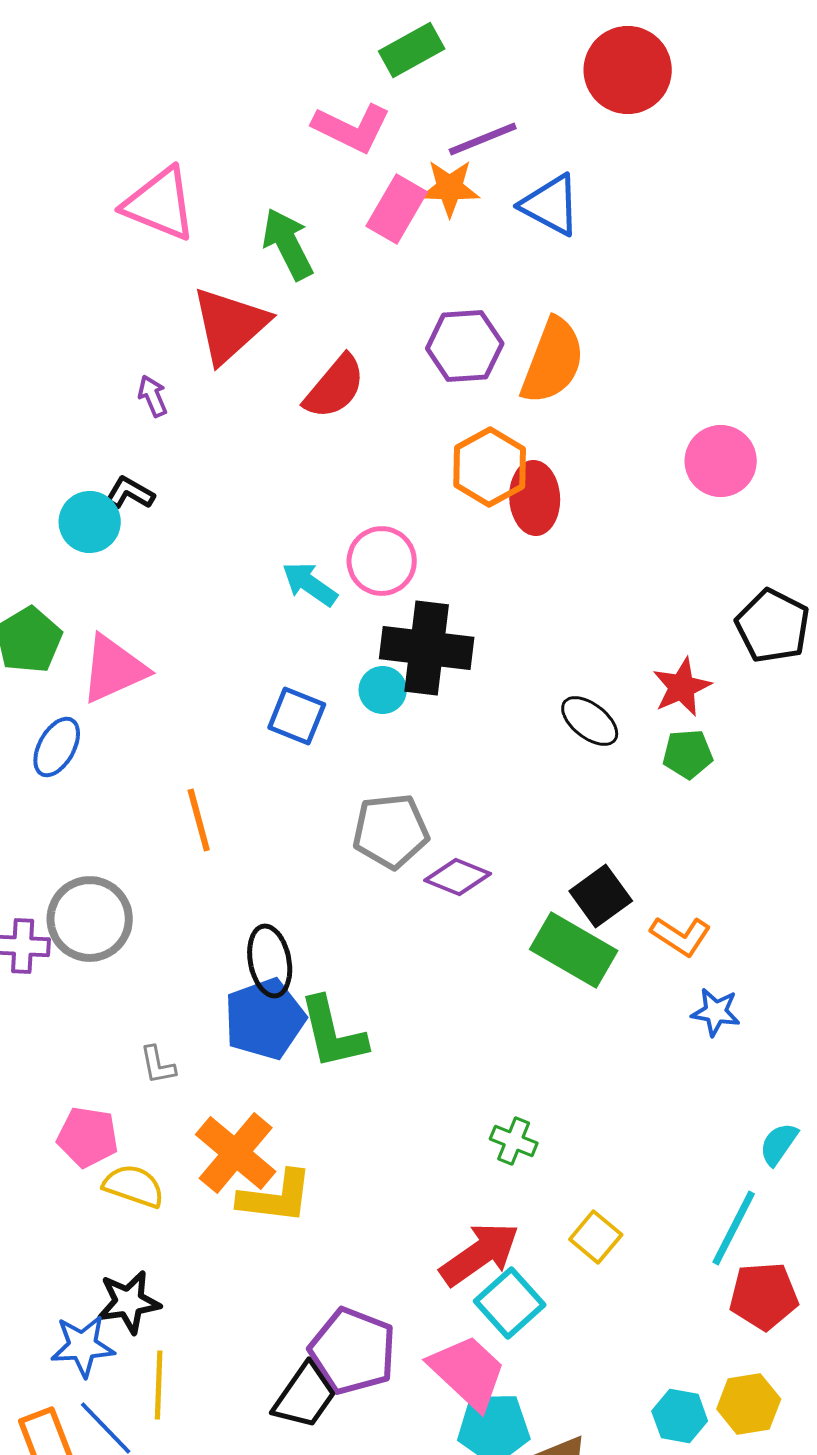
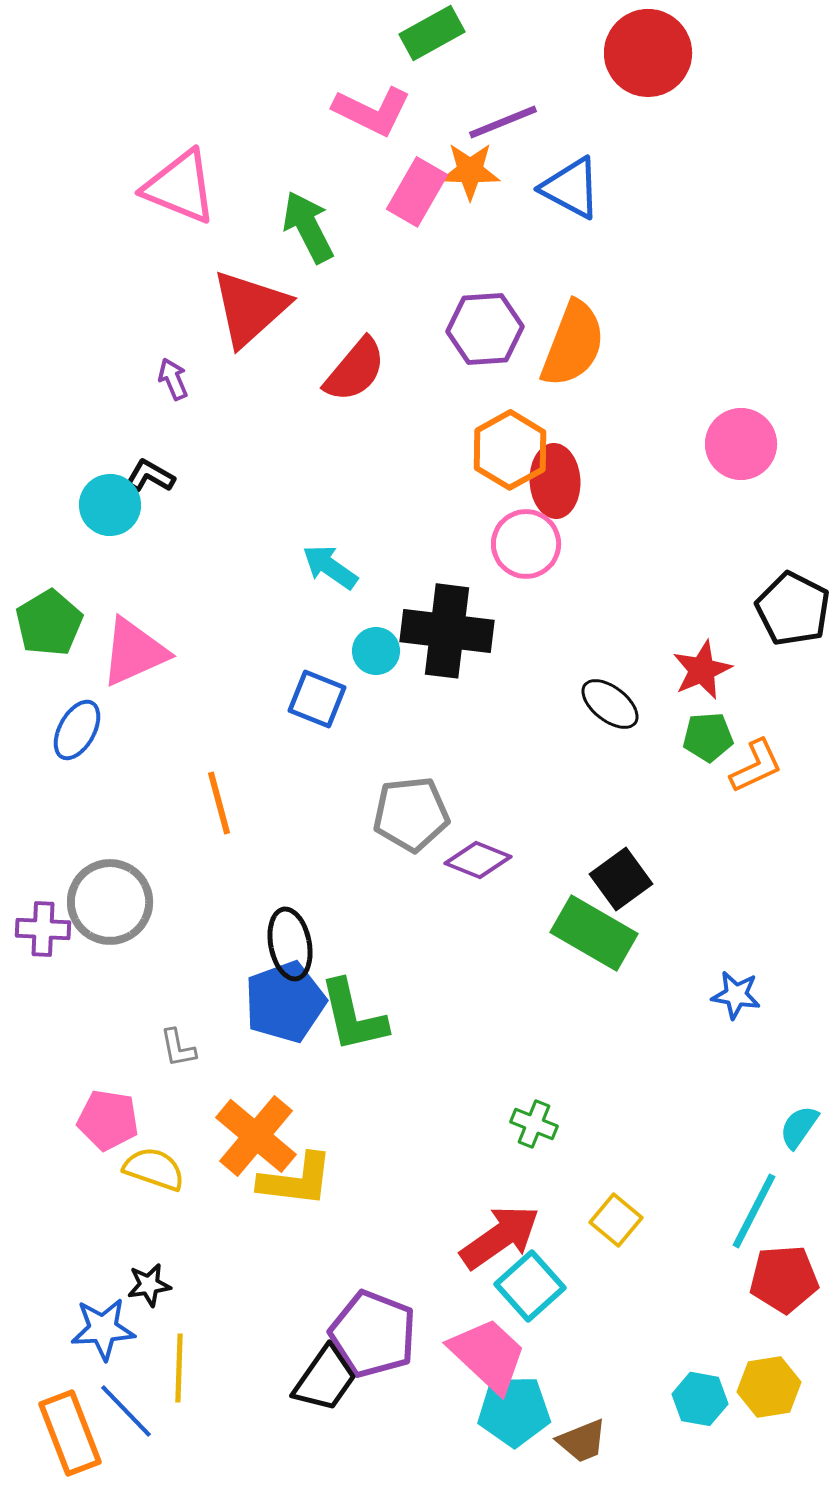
pink circle: (382, 561) -> (526, 544), moved
cyan circle: (383, 690) -> (376, 651), moved
orange L-shape: (681, 936) -> (756, 766), moved, turned -58
black star: (129, 1302) -> (149, 1285), size x0.7

